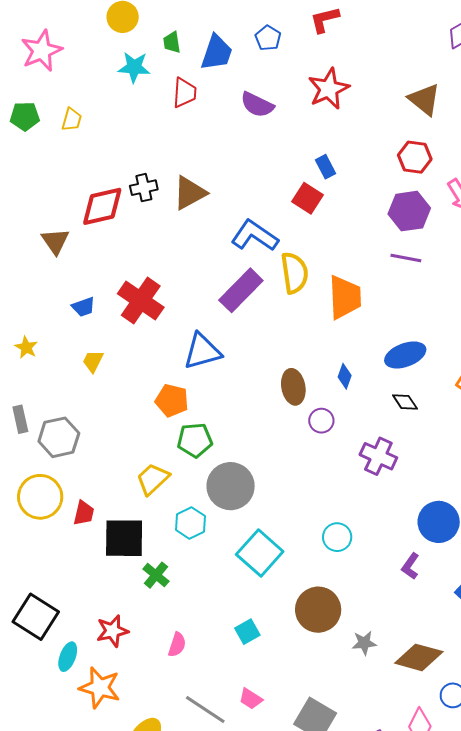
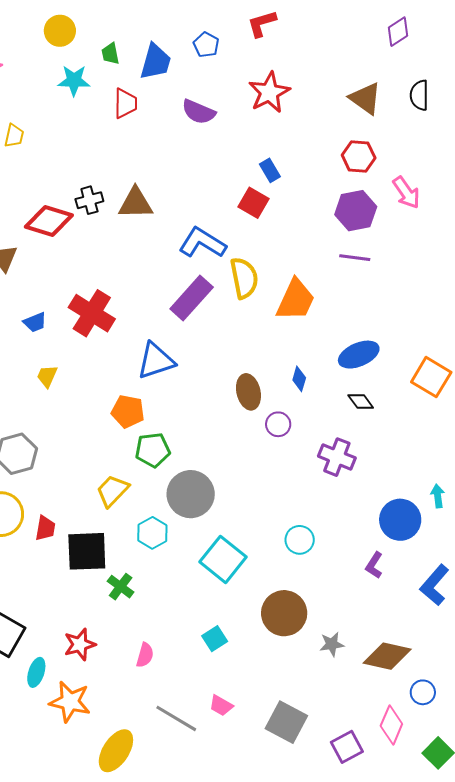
brown triangle: (190, 193) -> (136, 203), turned 30
red diamond: (102, 206) -> (49, 221), turned 33
orange trapezoid: (345, 297) -> (296, 300), turned 30

